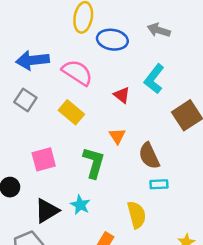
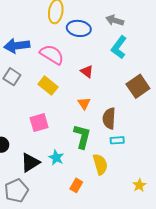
cyan L-shape: (154, 79) -> (119, 47), moved
brown semicircle: (149, 156) -> (109, 118), turned 30
pink square: (44, 159) -> (39, 123), moved
green L-shape: (94, 163) -> (82, 136), moved

